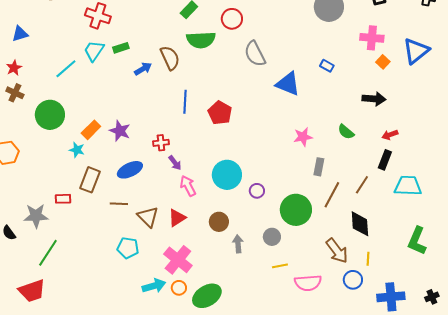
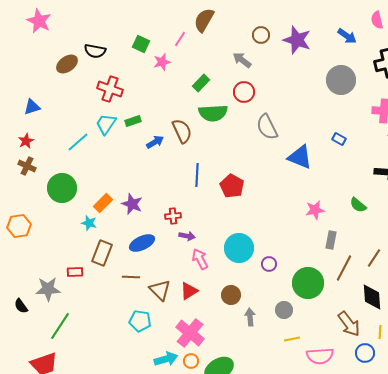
purple arrow: (175, 163) -> (187, 236), turned -42

